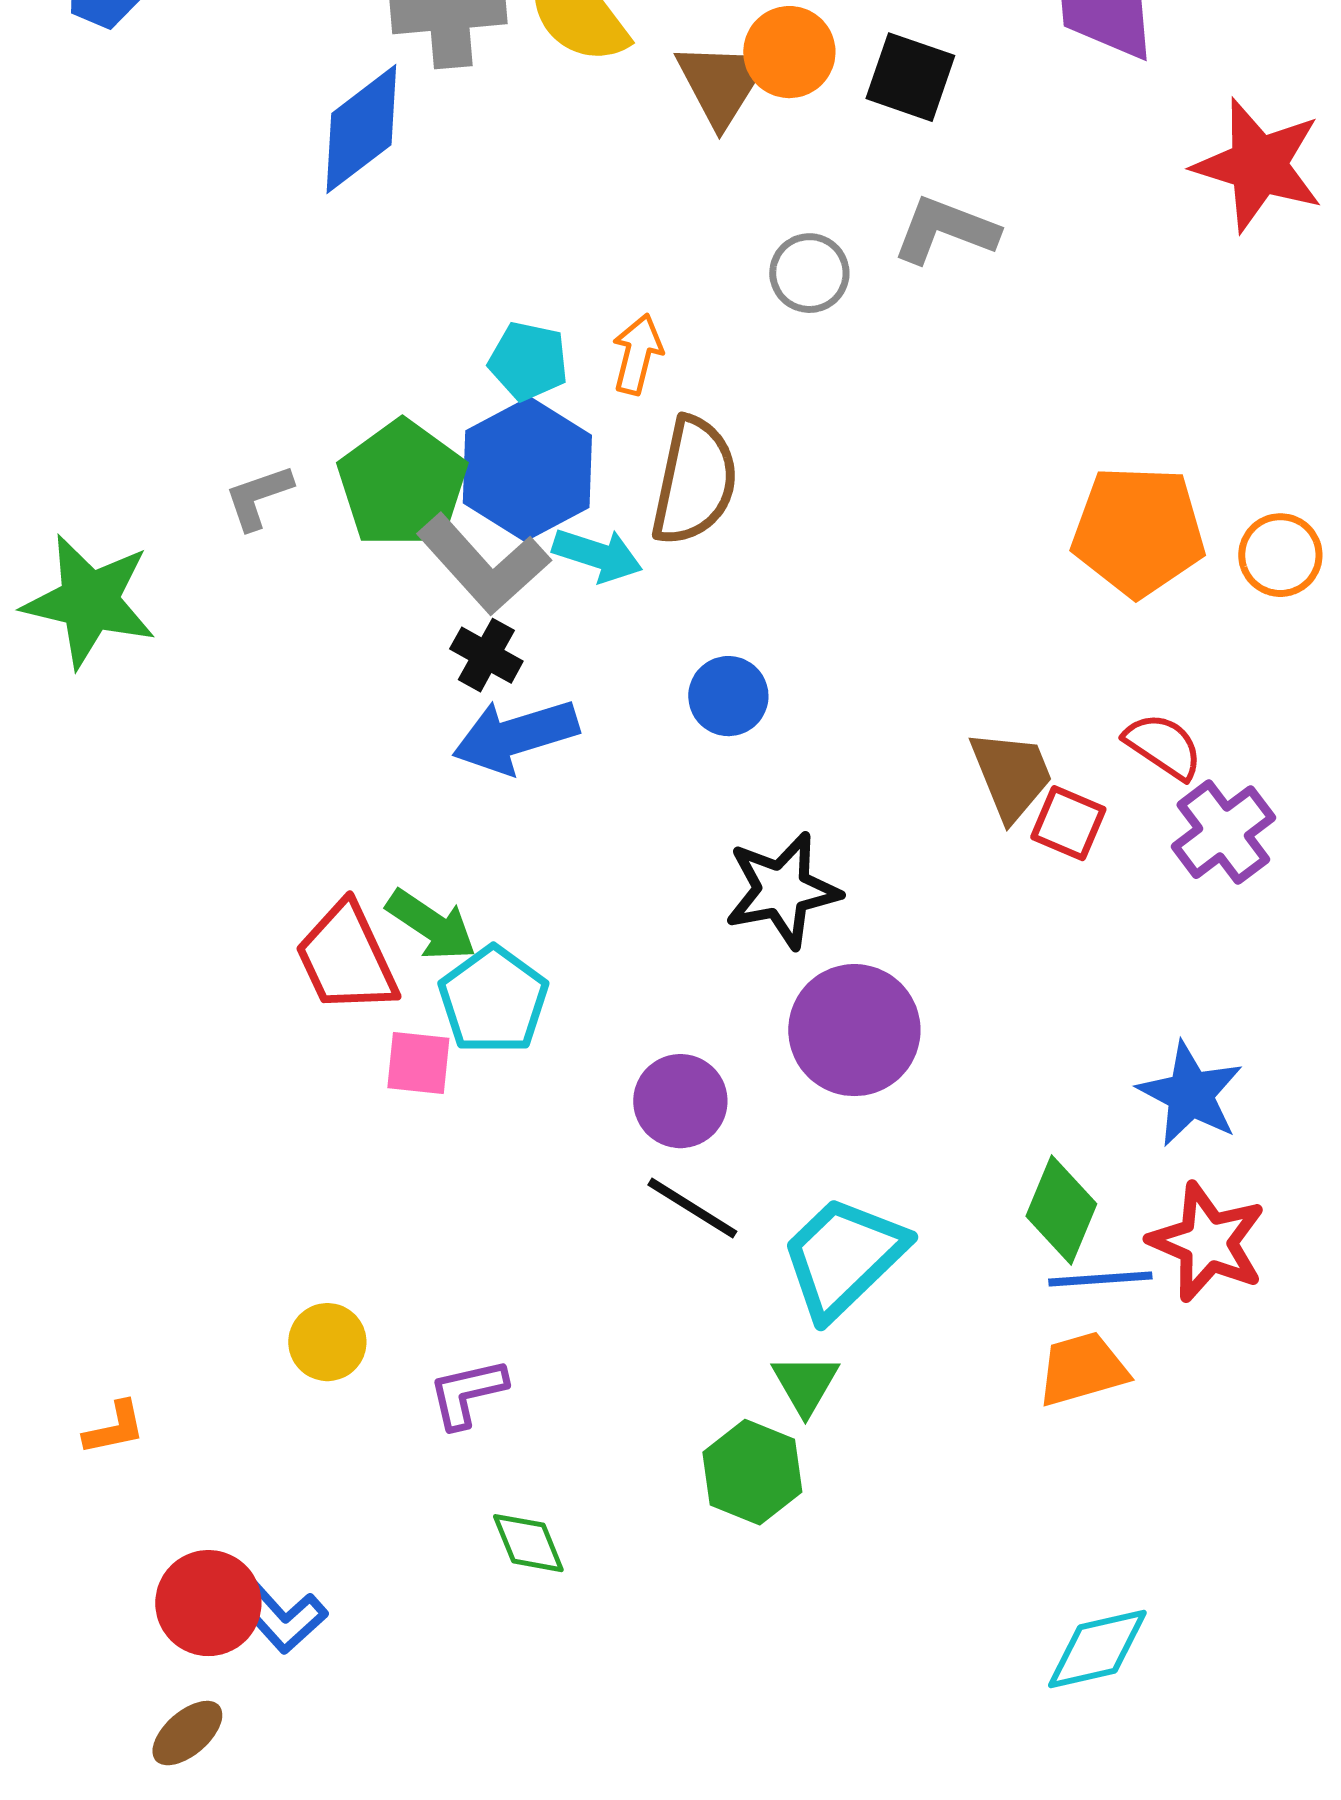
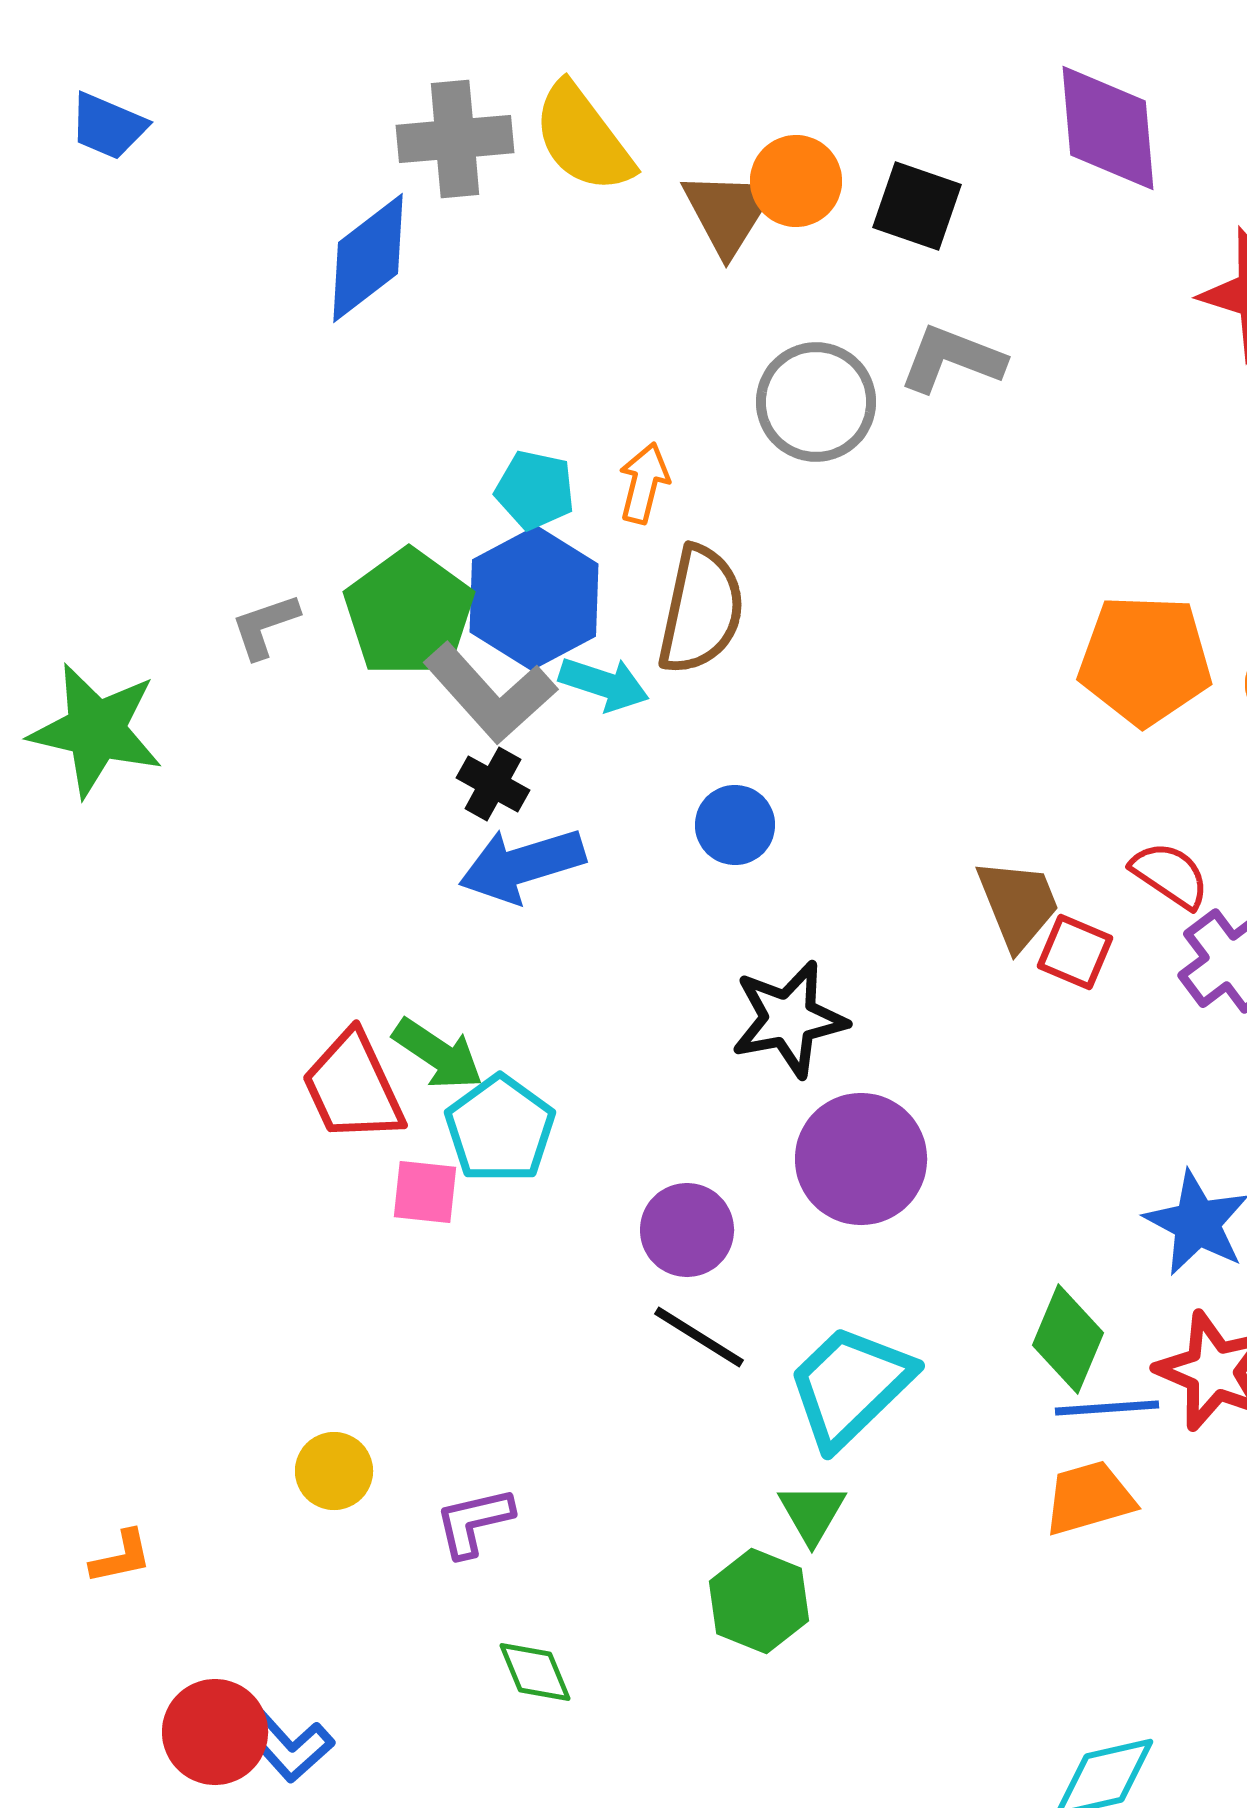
gray circle: (809, 273) -> (816, 402), size x1.5

